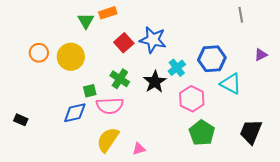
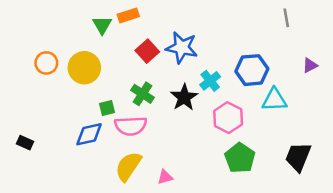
cyan triangle: (231, 84) -> (274, 100), turned -30

